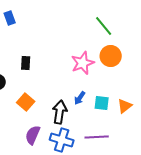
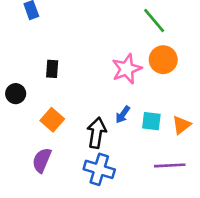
purple semicircle: (33, 135) -> (42, 160), moved
purple line: (97, 137) -> (170, 165), moved

